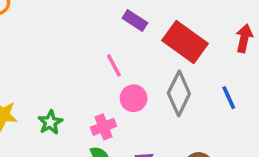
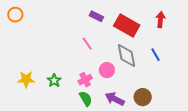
gray diamond: (179, 93) -> (127, 55), turned -30
pink circle: (134, 98) -> (107, 70), moved

